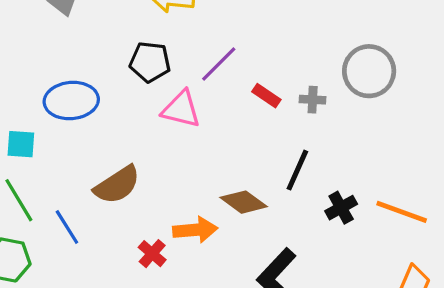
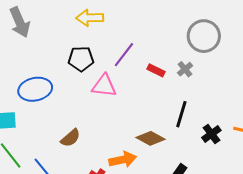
gray circle: (369, 71) -> (204, 36), moved
gray cross: (313, 100) -> (185, 69), turned -35
brown semicircle: (117, 185) -> (71, 138), size x0.7

